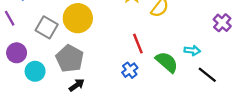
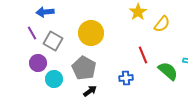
gray square: (47, 27) -> (53, 41), moved
blue cross: (130, 70) -> (126, 78), moved, turned 32

